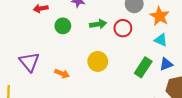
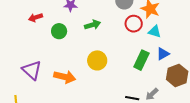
red circle: (123, 28) -> (134, 24), moved
orange arrow: (62, 74) -> (65, 77), size x1.5

